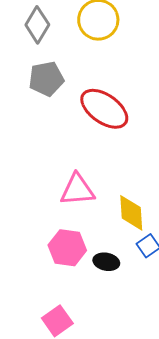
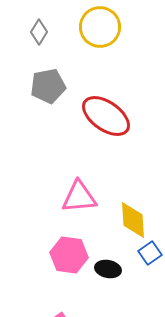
gray diamond: (37, 25) -> (39, 32), size x0.7

